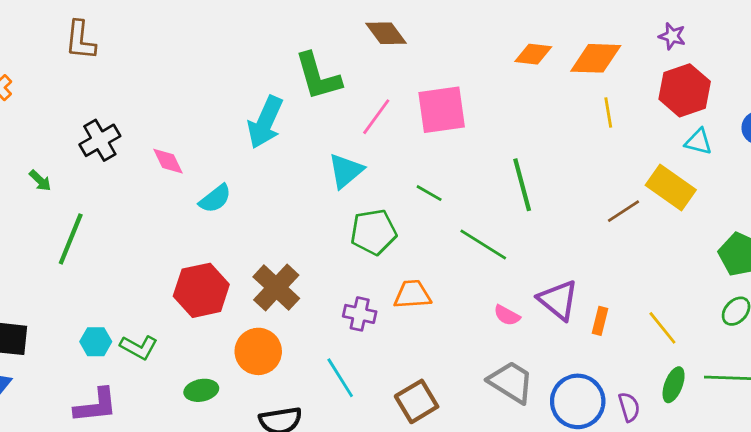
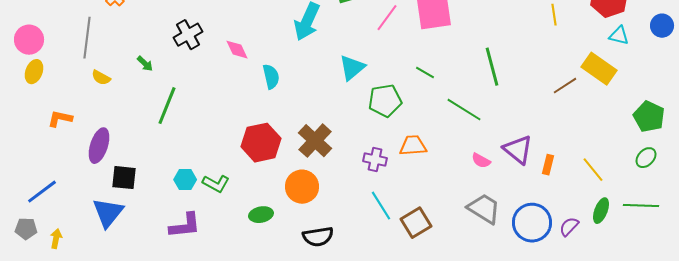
cyan triangle: (346, 171) -> (352, 68), moved
cyan semicircle: (215, 199) -> (271, 77), turned -65
cyan line: (340, 378) -> (381, 206), moved
purple semicircle: (629, 407) -> (569, 227), turned -120

